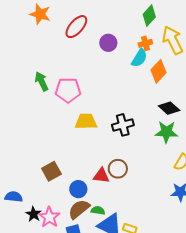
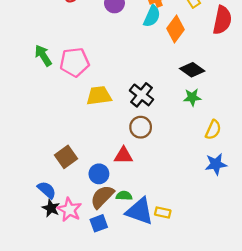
black cross: (123, 125) -> (141, 95), turned -30
green star: (166, 132) -> (192, 97), size x0.7
brown circle: (118, 169) -> (141, 127), moved
blue semicircle: (14, 197) -> (47, 190), moved, turned 42

